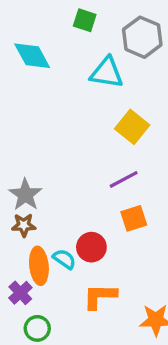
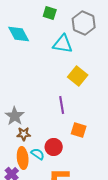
purple line: (124, 179) -> (62, 105), moved, turned -72
orange square: (134, 218) -> (79, 130), turned 35
brown star: (24, 225) -> (24, 134), moved

